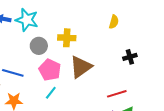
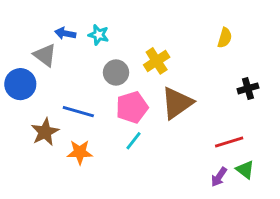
cyan star: (27, 20) -> (99, 35), size x0.6
yellow cross: (67, 38) -> (157, 61), turned -36
pink pentagon: (50, 70) -> (132, 107), turned 30

